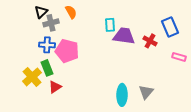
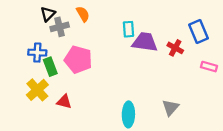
blue cross: (47, 45) -> (37, 53), moved
green rectangle: (47, 68) -> (50, 67), moved
red triangle: (55, 87) -> (64, 102), turned 48
cyan ellipse: (122, 95) -> (128, 114), moved

